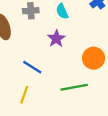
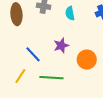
purple star: (56, 39) -> (61, 45), moved
green line: (74, 87) -> (51, 78), moved

